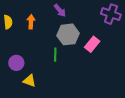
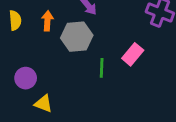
gray hexagon: (68, 34) -> (77, 37), moved
green line: (55, 55) -> (102, 68), moved

